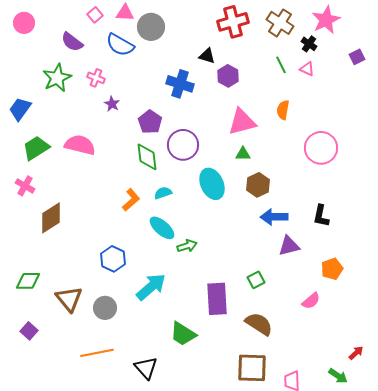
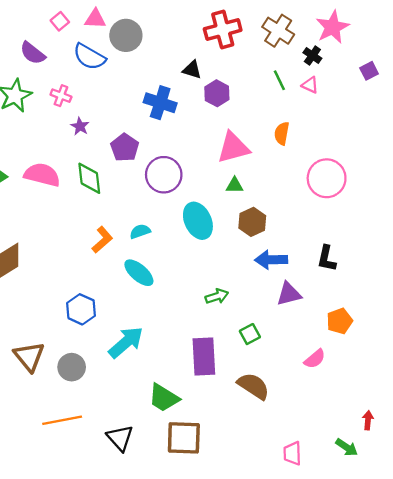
green diamond: (147, 157) -> (89, 178), moved
green arrow: (187, 246) -> (217, 296), moved
red arrow: (356, 353) -> (368, 420), turned -42
brown square: (252, 368) -> (184, 438), moved

